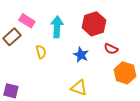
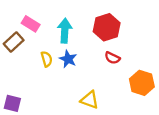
red semicircle: (111, 49) -> (112, 58), moved
blue star: (81, 55) -> (68, 59), moved

